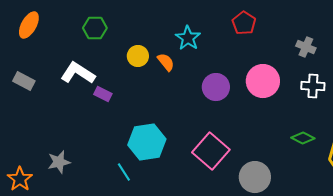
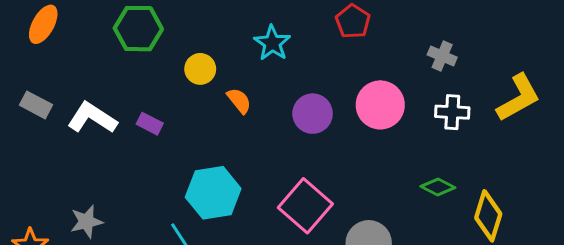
green hexagon: (95, 28) -> (138, 29), size x1.4
orange semicircle: (166, 62) -> (239, 101), moved
white L-shape: (78, 73) -> (92, 118), moved

